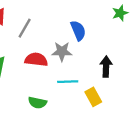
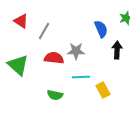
blue semicircle: (78, 30) -> (101, 29), moved
black arrow: (106, 67) -> (117, 50), moved

